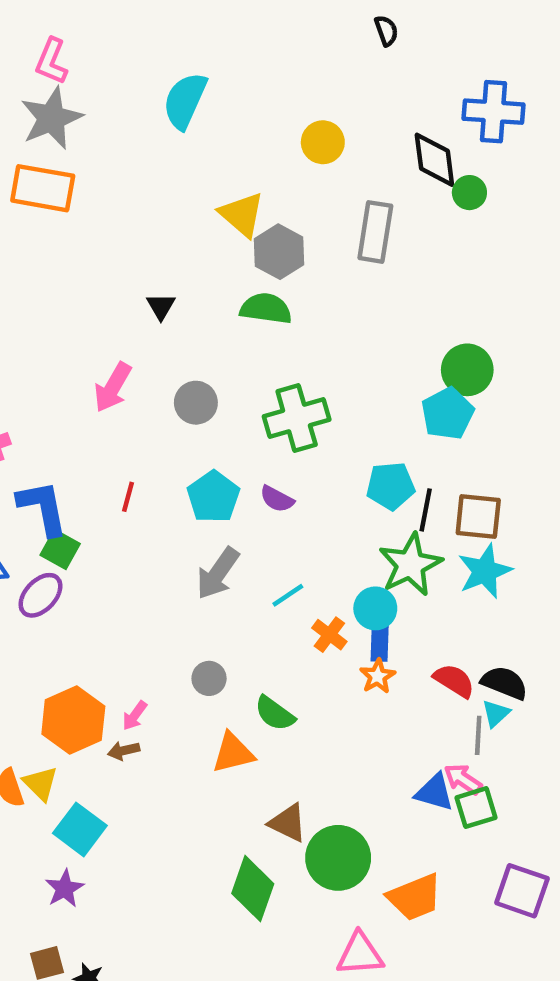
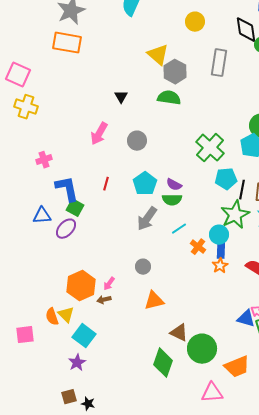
green cross: (297, 418) -> (210, 148), moved, turned -32
green semicircle: (275, 713) -> (172, 200), moved, turned -36

